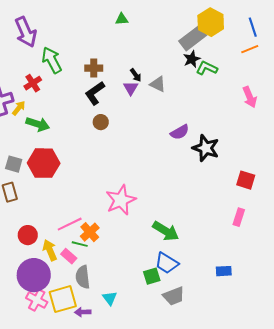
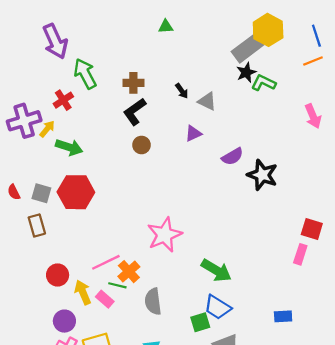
purple triangle: (131, 88) -> (193, 133), moved, turned 35
red square: (246, 180) -> (312, 229), moved
purple circle: (34, 275) -> (64, 321), size x0.6
gray semicircle: (83, 277) -> (153, 301), moved

